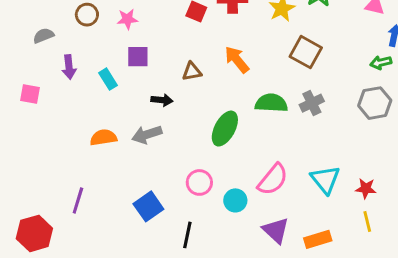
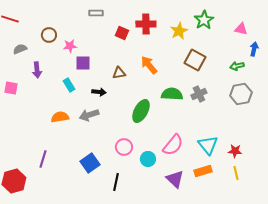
pink star: (127, 19) -> (70, 46), moved
green arrow: (381, 63) -> (237, 66), moved
cyan rectangle: (108, 79) -> (69, 85), moved
orange rectangle: (318, 239) -> (203, 171), moved

